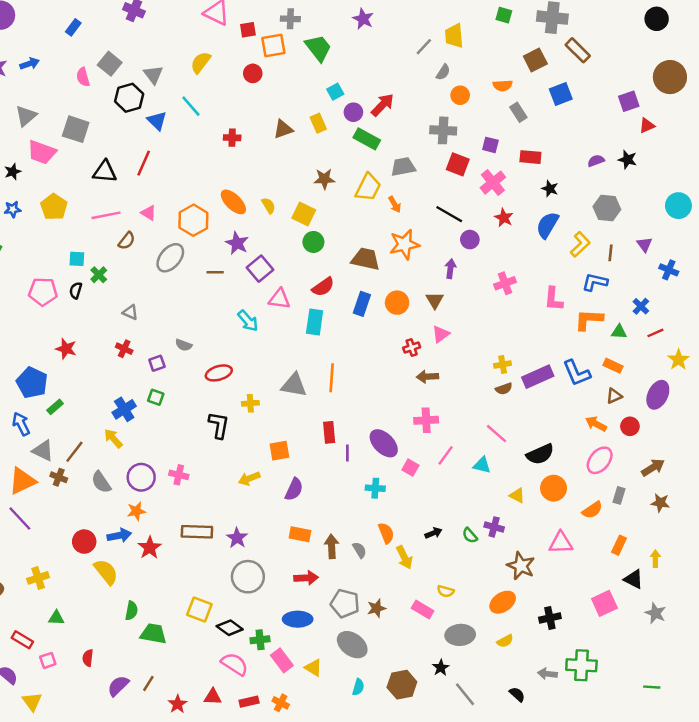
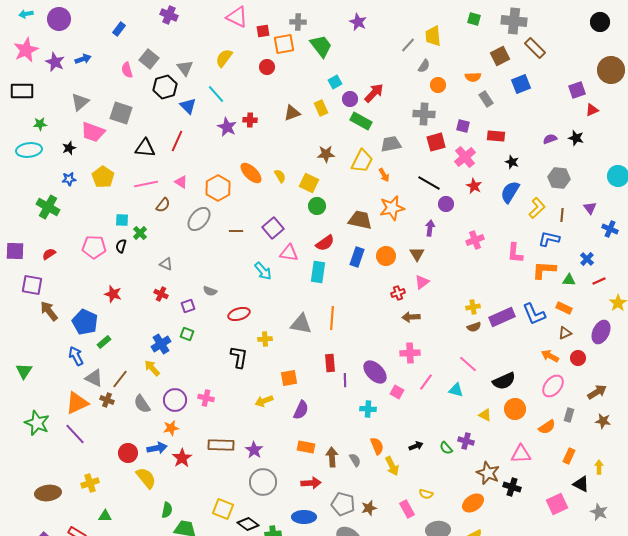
red square: (458, 164) -> (436, 142), turned -36
purple star: (237, 243) -> (227, 127), moved
pink rectangle: (423, 609) -> (407, 509), turned 30
black cross: (550, 618) -> (512, 487), moved, turned 30

